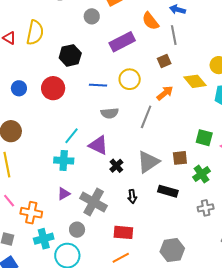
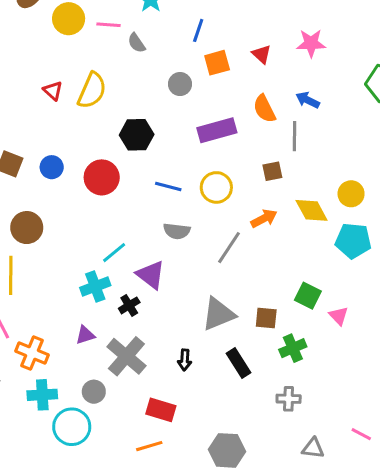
cyan cross: (64, 161) -> (95, 286), turned -36
black cross: (116, 166) -> (129, 305), moved
black rectangle: (168, 191) -> (238, 363), turned 30

